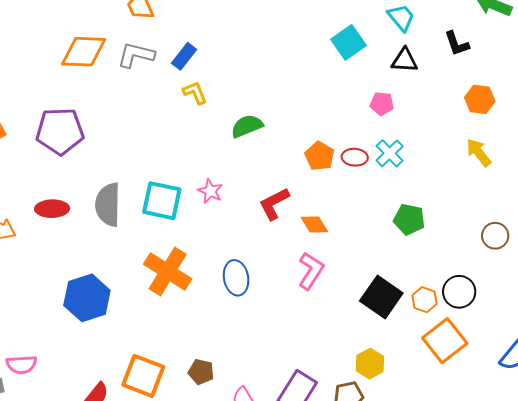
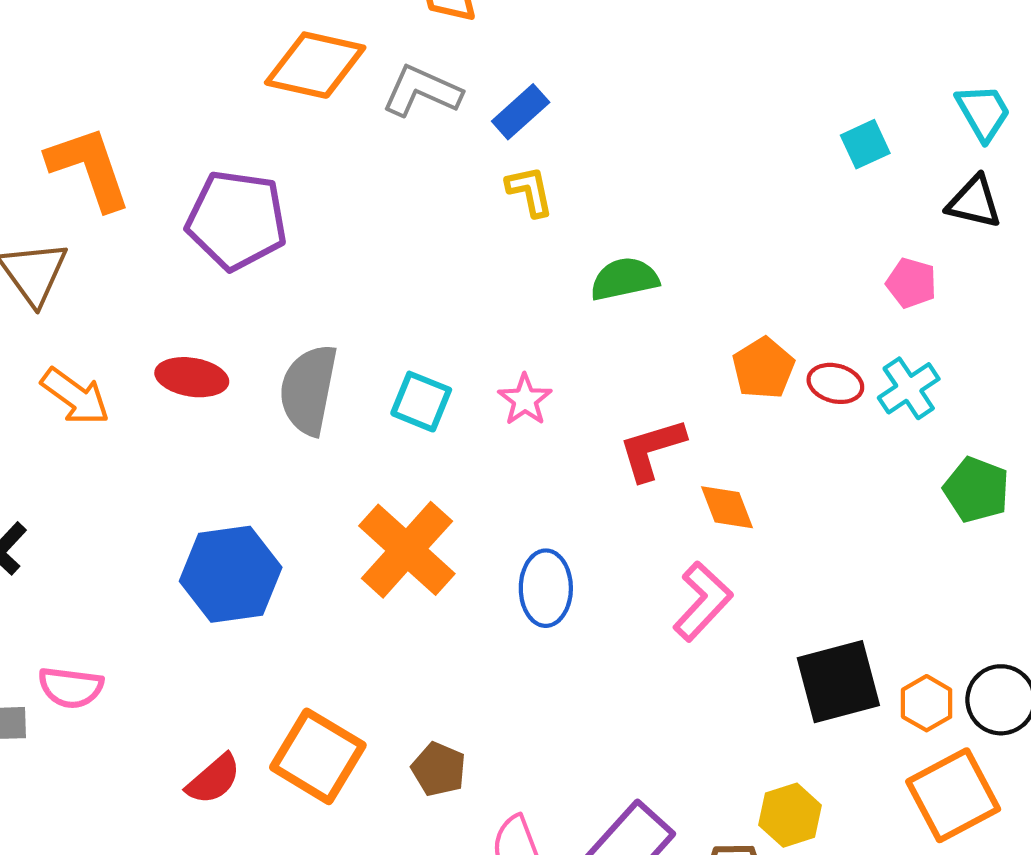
cyan square: (349, 42) -> (865, 144), size x0.7
cyan square: (162, 201) -> (421, 402), size x0.7
green pentagon: (409, 219) -> (976, 490), moved
black square: (381, 297) -> (838, 682), turned 30

